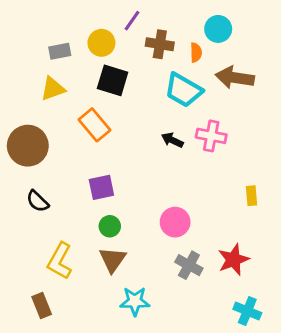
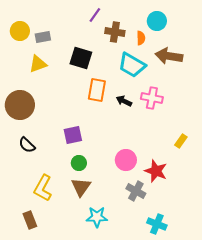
yellow circle: (101, 43) -> (20, 31), moved
orange rectangle: (94, 125) -> (97, 90), moved, turned 50
yellow rectangle: (251, 196) -> (181, 141), turned 40
red star: (233, 260) -> (156, 171), moved, turned -30
cyan cross: (247, 311) -> (157, 224), moved

